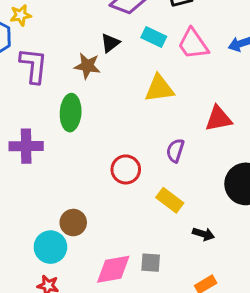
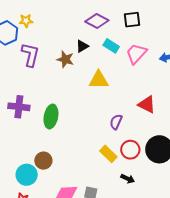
pink trapezoid: (193, 44) -> (136, 54), turned 70
yellow triangle: (159, 88) -> (99, 80), moved
green ellipse: (71, 113) -> (51, 116), moved
red triangle: (218, 119) -> (147, 104), turned 30
red circle: (126, 169) -> (130, 150), moved

